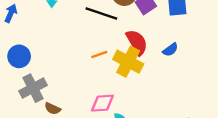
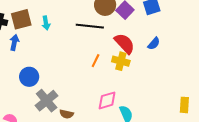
orange line: (99, 55) -> (96, 61), turned -32
yellow cross: (128, 62) -> (121, 61), size x0.7

